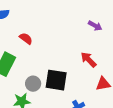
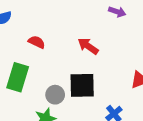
red arrow: (88, 60) -> (88, 46), moved

